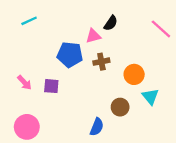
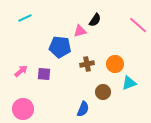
brown cross: (101, 62) -> (87, 64), moved
pink arrow: (24, 83) -> (21, 71), turned -88
cyan triangle: (150, 97) -> (129, 83), turned 49

